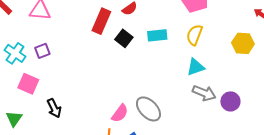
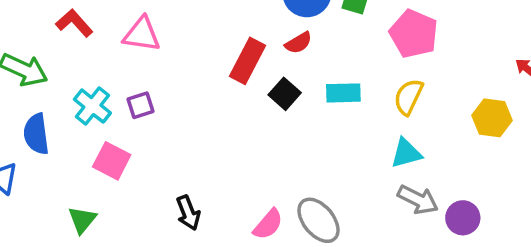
black arrow: (54, 108) -> (188, 213), moved

